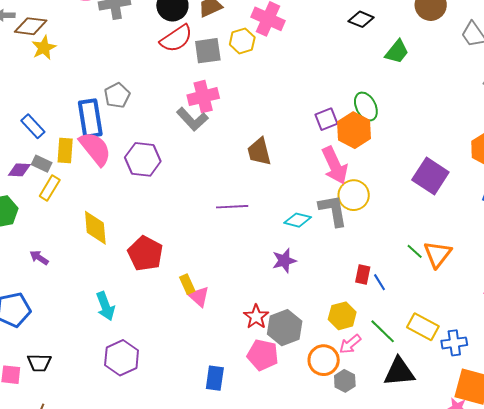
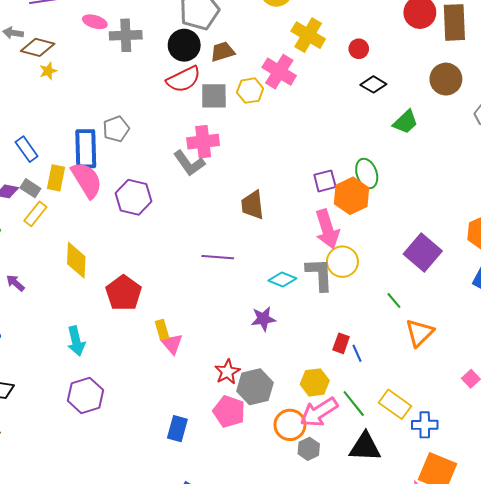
yellow star: (44, 48) -> (48, 71), size x0.7
green line: (415, 251) -> (394, 300), moved
pink arrow: (350, 344) -> (319, 412), size x1.6

